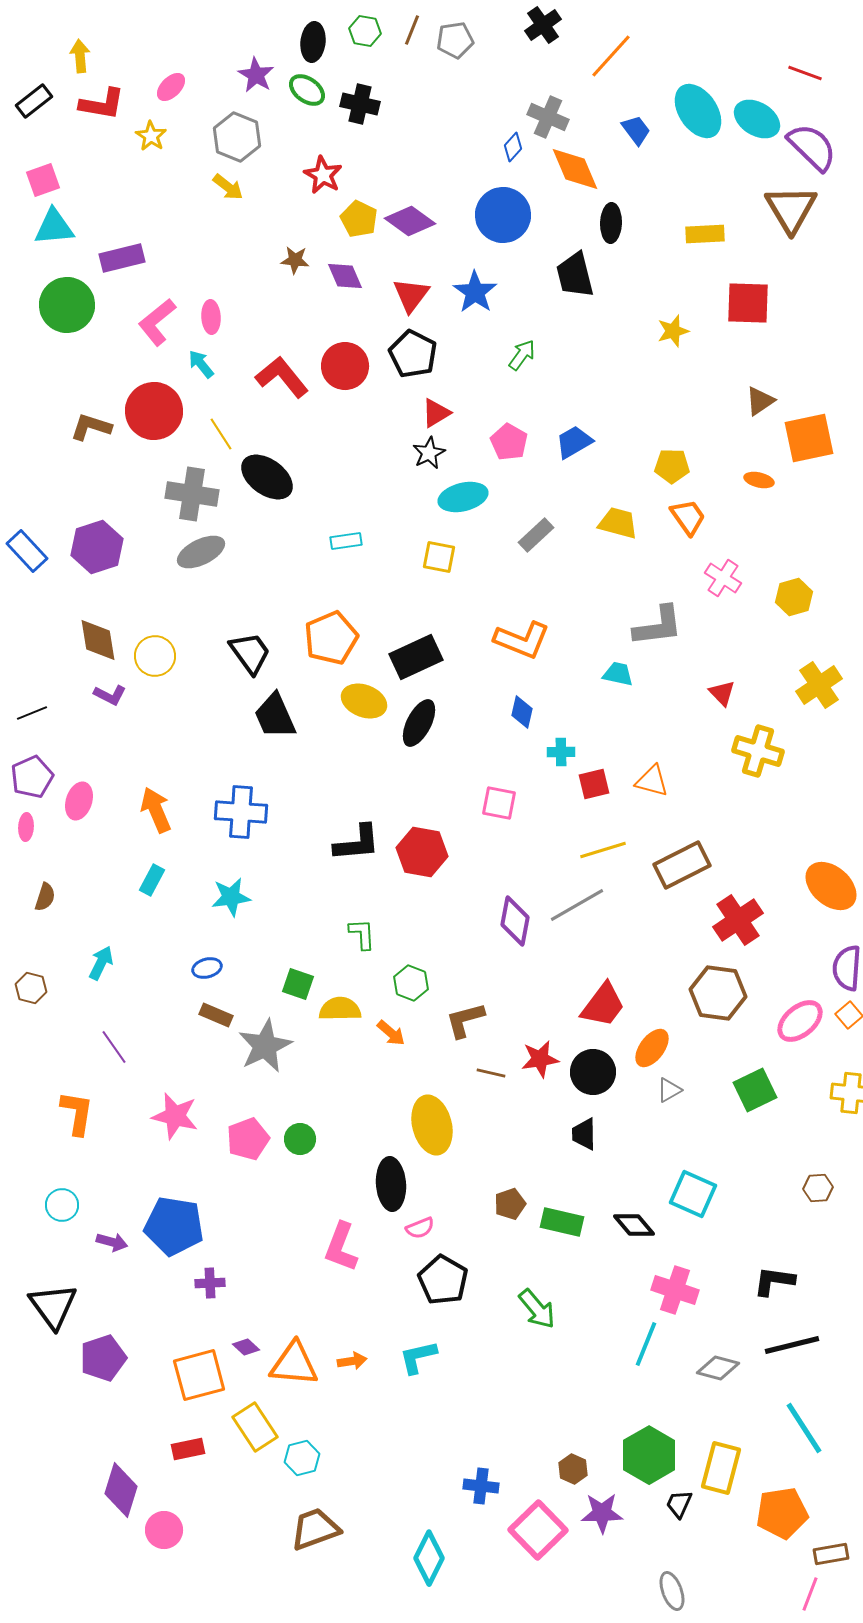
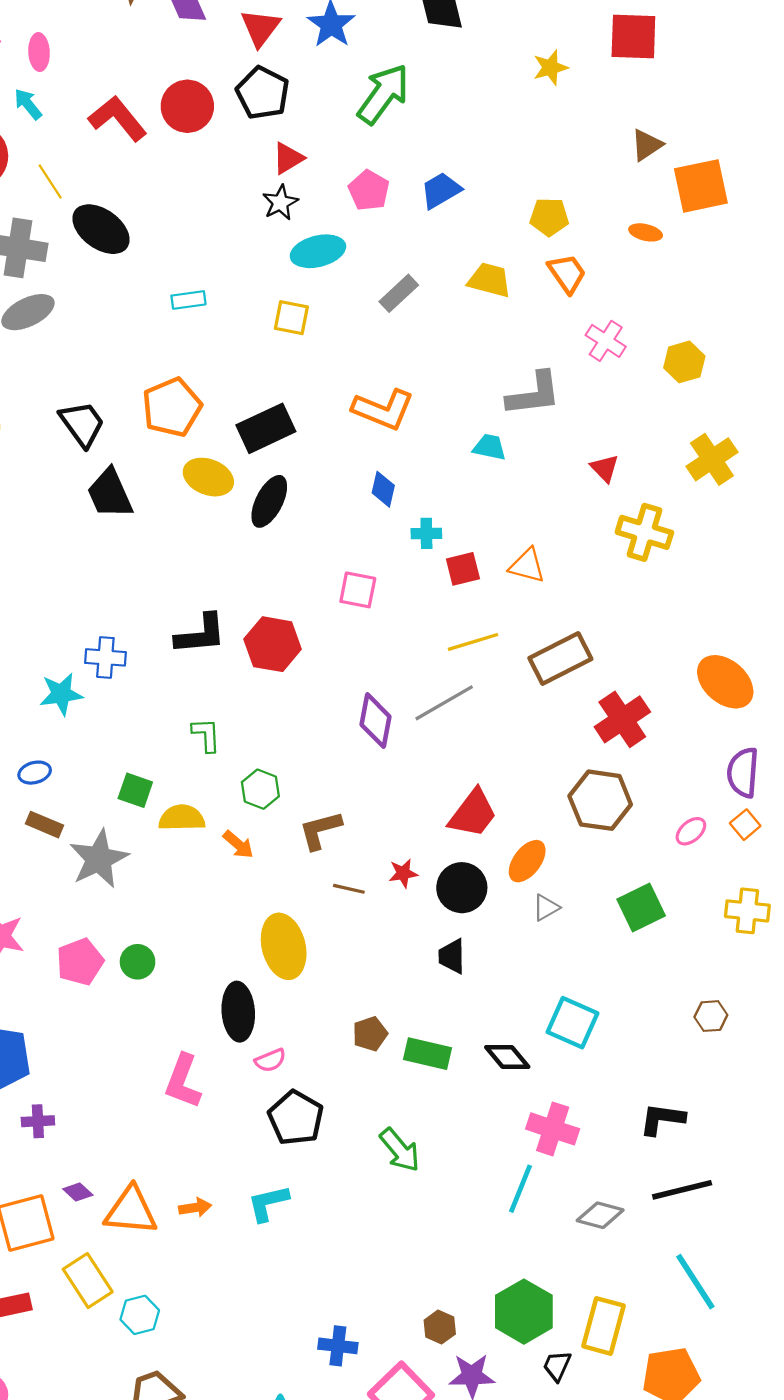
green arrow: (522, 355) -> (383, 94), size x1.8
blue cross: (241, 812) -> (105, 657), moved, size x0.7
pink ellipse: (800, 1021) -> (691, 831), size x0.6
red star: (540, 1059) -> (403, 873), size x0.7

